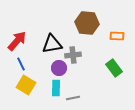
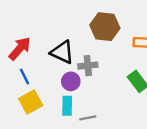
black triangle: (52, 44) -> (62, 52), turned 35
yellow square: (26, 85) -> (31, 102), turned 30

